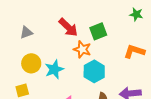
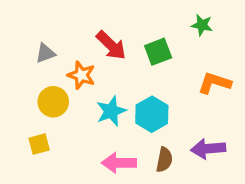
green star: (136, 14) -> (202, 25), moved
orange star: (82, 49) -> (81, 75), moved
cyan star: (54, 69) -> (111, 111), moved

